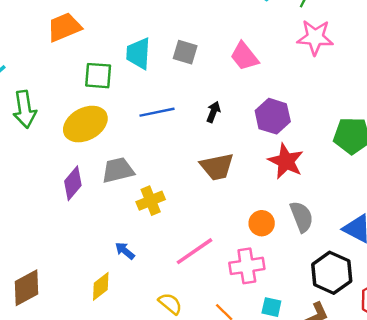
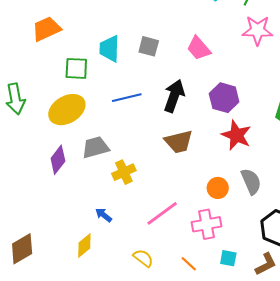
black arrow: (213, 112) -> (174, 96), size x1.8

